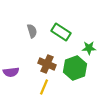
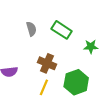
green hexagon: (75, 68) -> (76, 82), moved

